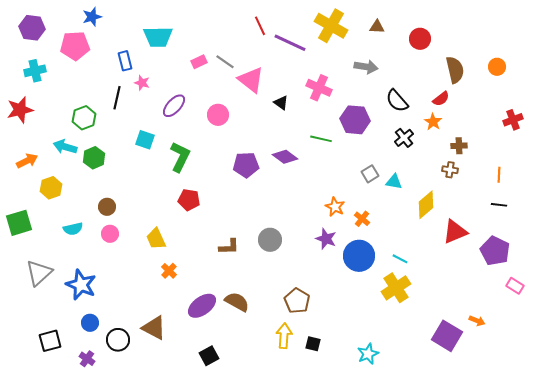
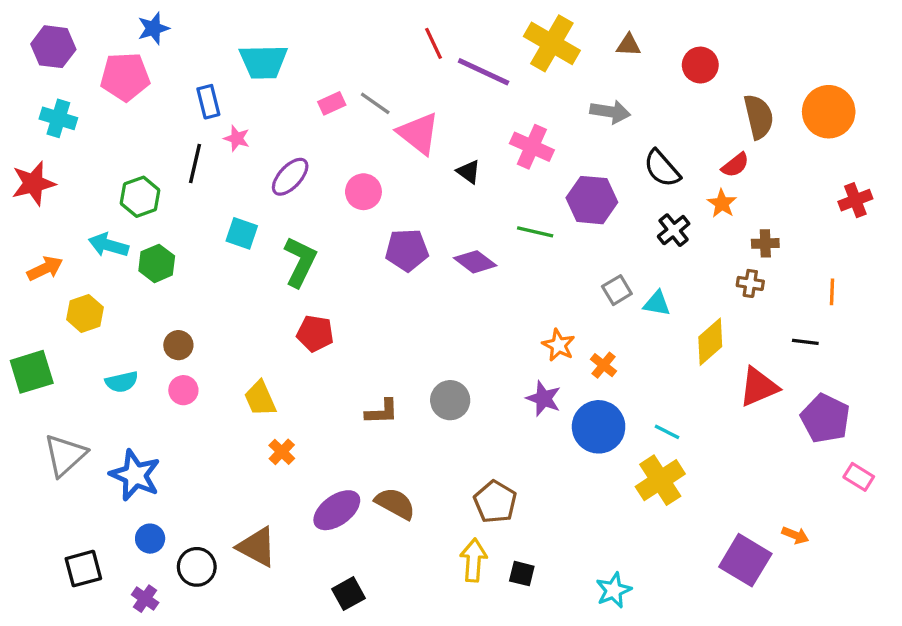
orange circle: (497, 67) -> (829, 112), size x1.8
cyan cross: (35, 71) -> (58, 118), turned 30
purple pentagon: (246, 165) -> (407, 250), moved
black line: (499, 205) -> (805, 342), moved

